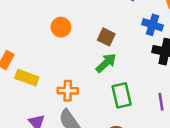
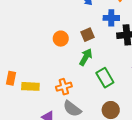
orange circle: (61, 27) -> (61, 39), moved
brown square: (106, 37) -> (87, 35), moved, turned -32

